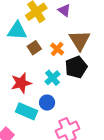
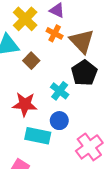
orange cross: (57, 49) -> (55, 33), moved
red star: (21, 83) -> (25, 104), turned 30

